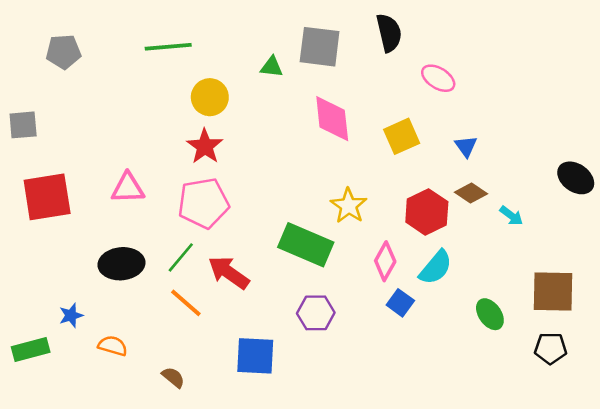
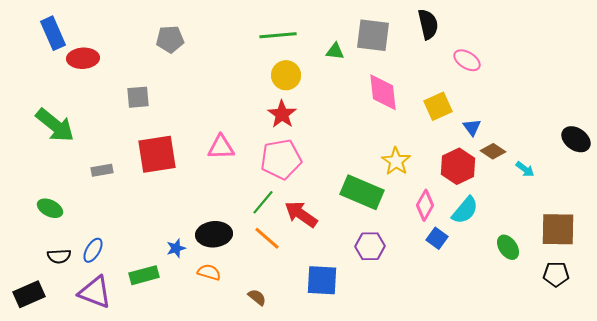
green line: (168, 47) -> (278, 35), moved
blue triangle: (466, 146) -> (472, 127), moved
black ellipse: (121, 264) -> (214, 234), moved

